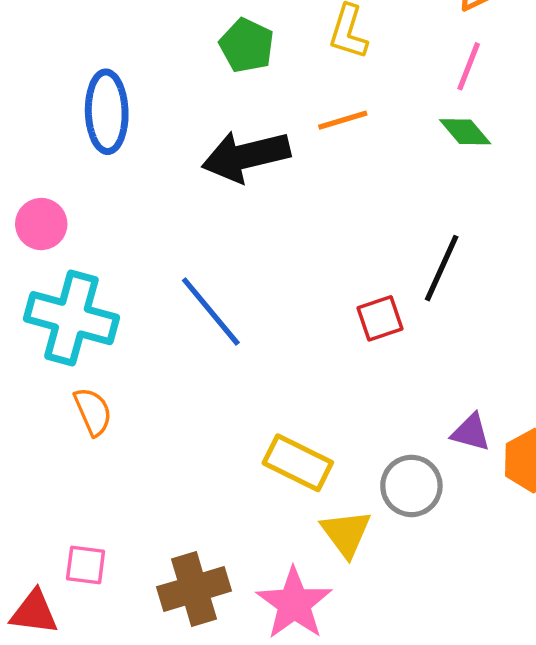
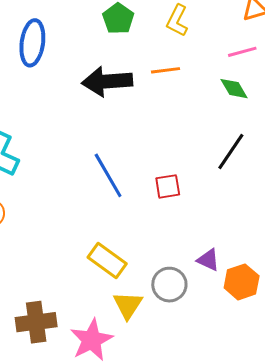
pink line: (469, 66) -> (242, 52), turned 44
black line: (442, 268) -> (231, 151), moved
blue line: (211, 312) -> (108, 175), moved

